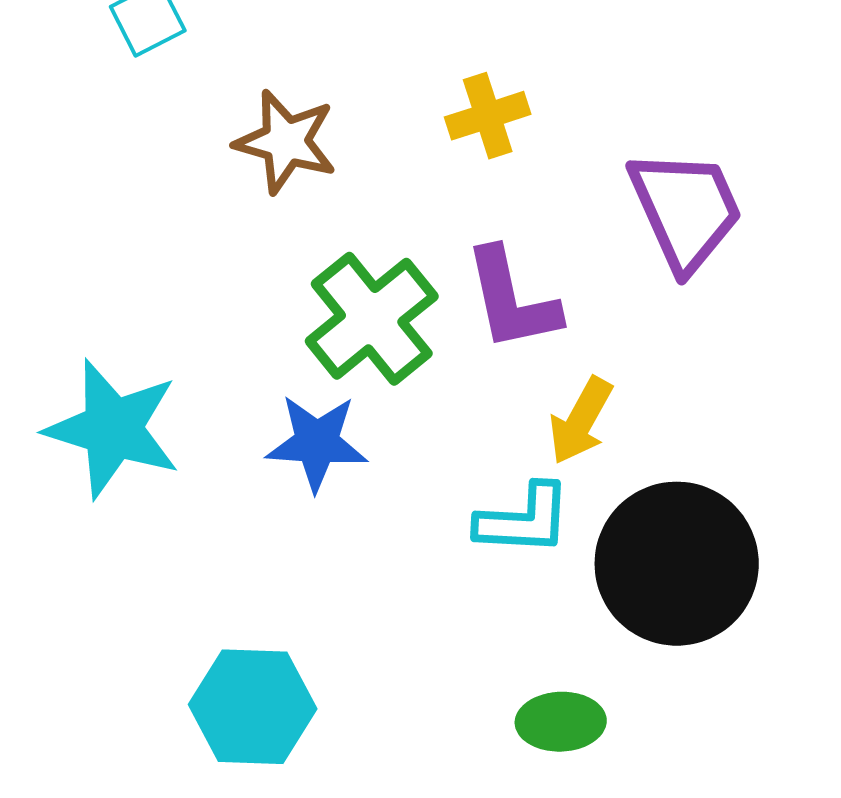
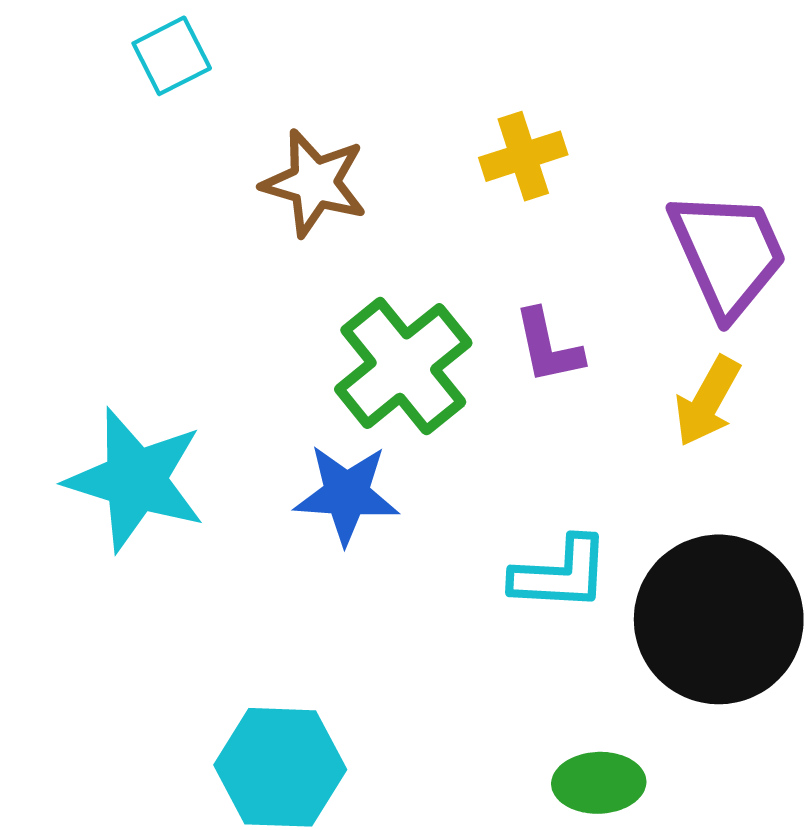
purple L-shape: (512, 300) -> (548, 346), size x0.7
yellow arrow: (581, 421) -> (707, 401), moved

